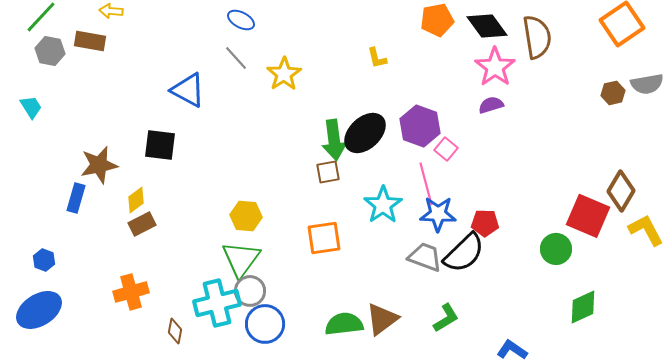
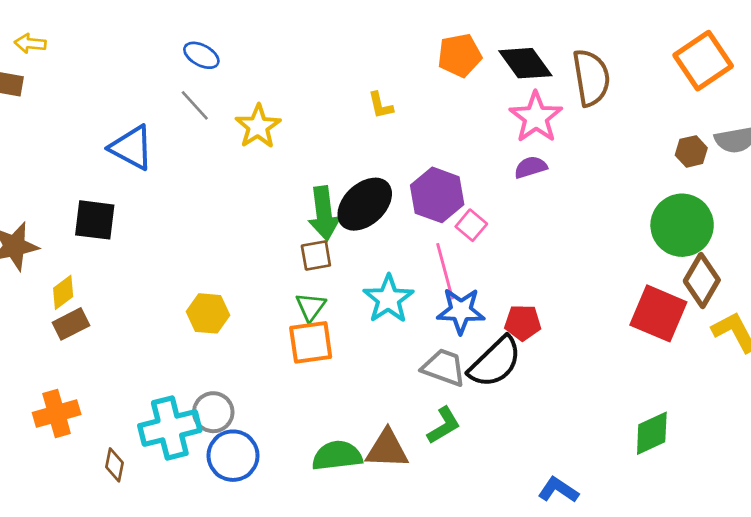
green circle: (556, 249) -> (682, 225), moved, size x1.5
green triangle: (241, 259) -> (311, 307), moved, size x0.6
green L-shape: (446, 318) -> (444, 425), moved
brown triangle: (382, 319) -> (387, 449), turned 39

